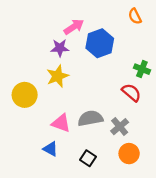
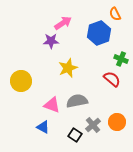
blue hexagon: (100, 43) -> (99, 33), moved
yellow star: (57, 76) -> (68, 68), moved
gray cross: (120, 127) -> (93, 125), moved
orange circle: (129, 154) -> (117, 122), moved

